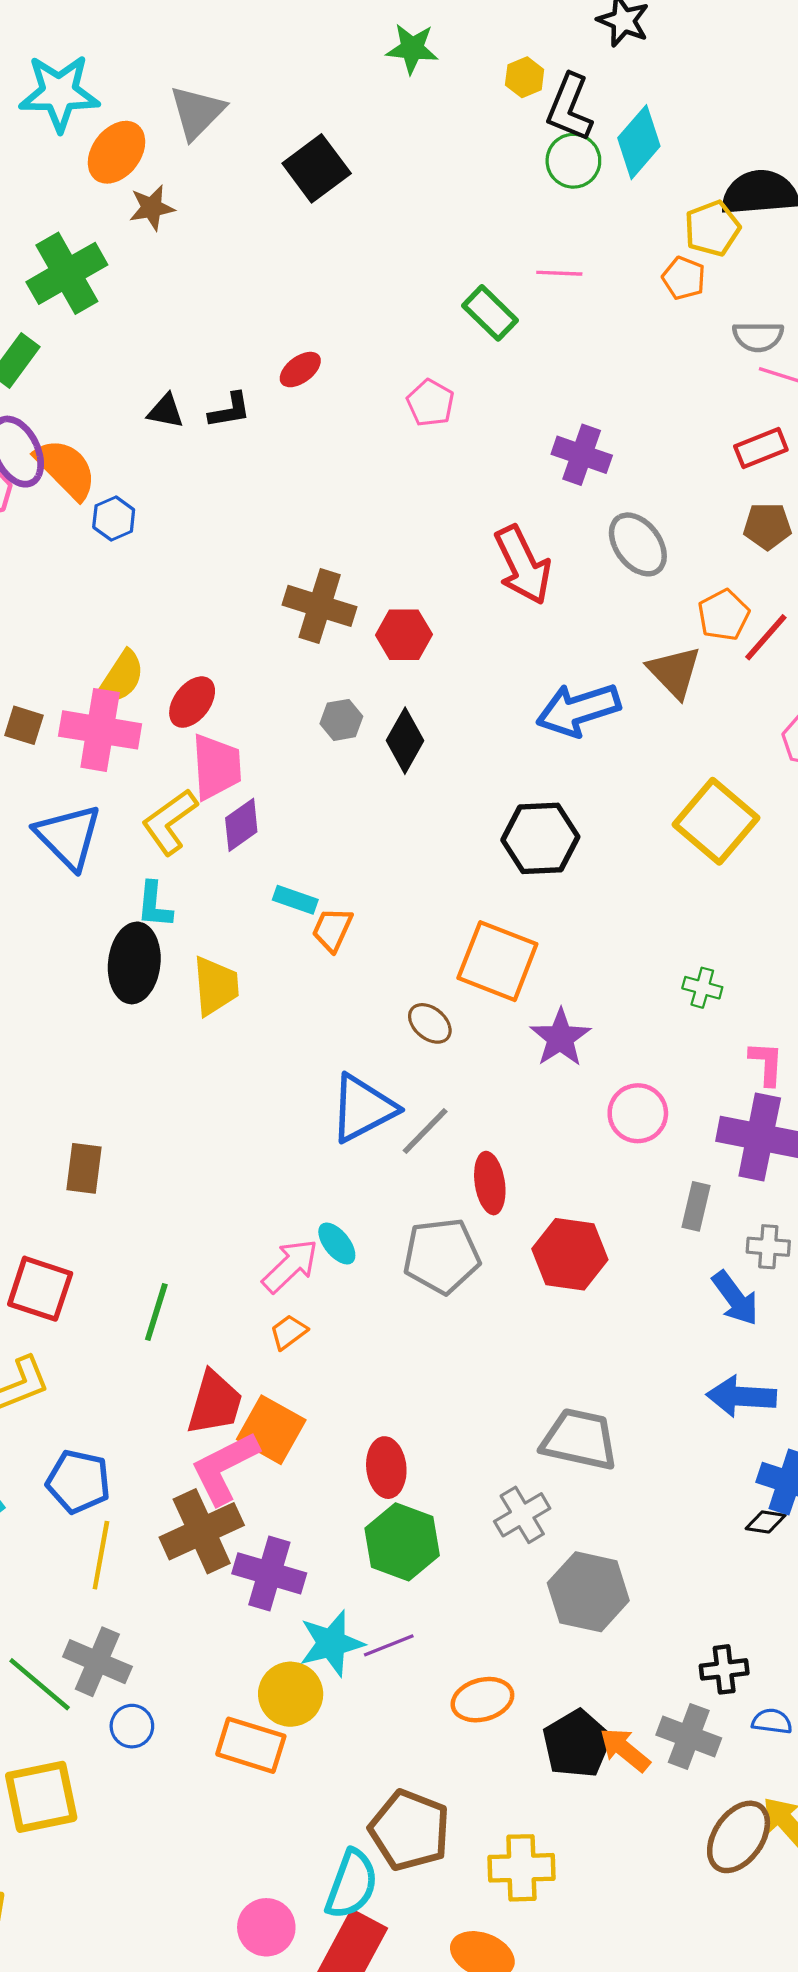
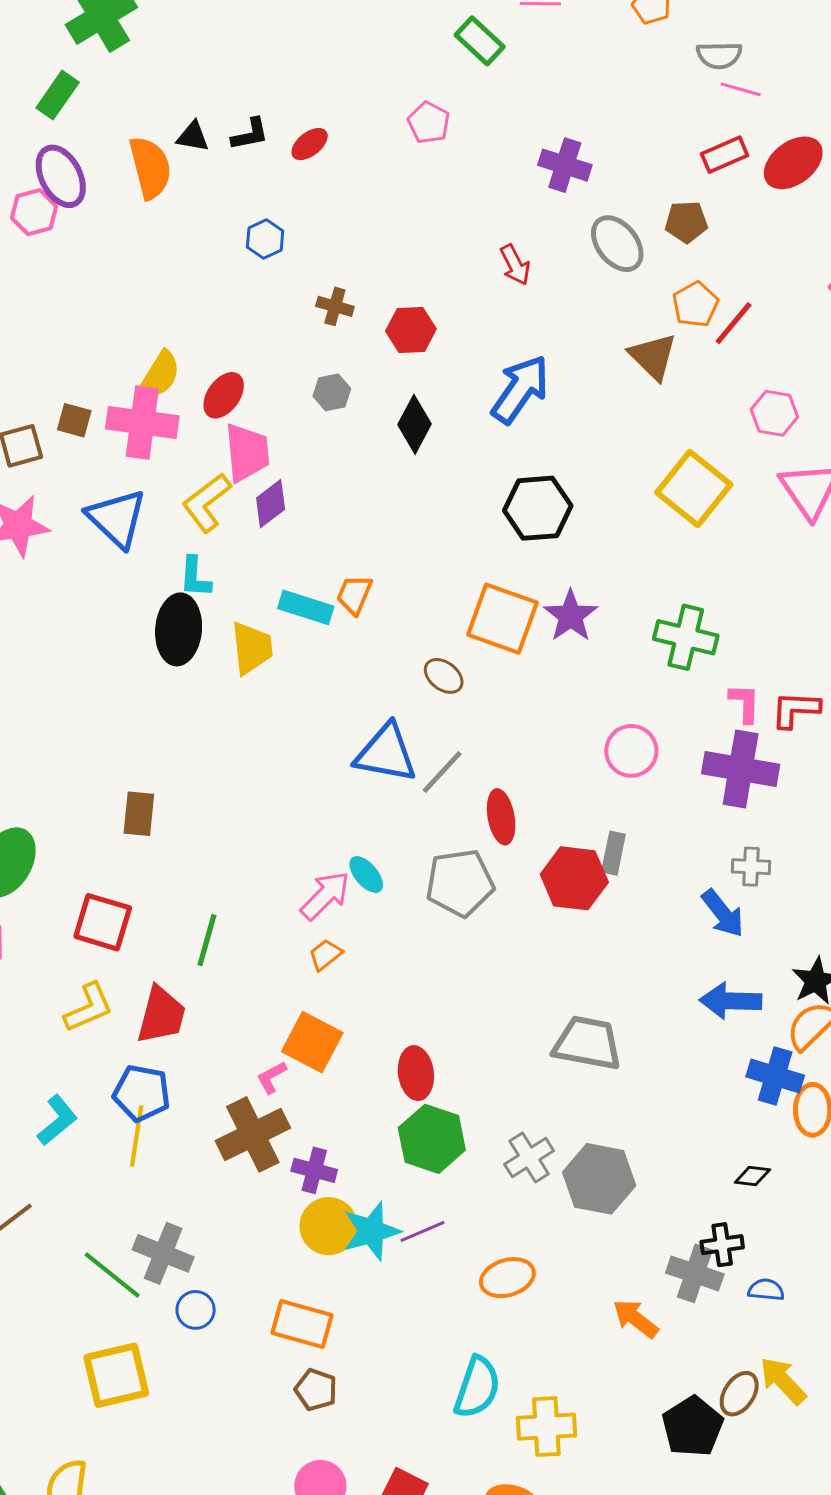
red ellipse: (300, 370) -> (310, 144), moved
orange semicircle: (66, 469) -> (150, 168), moved, turned 32
blue hexagon: (114, 519) -> (265, 239), moved
brown pentagon: (767, 526) -> (686, 222), moved
red arrow: (523, 565) -> (515, 265), size x0.6
brown cross: (320, 606) -> (335, 306), size x0.6
blue arrow: (578, 710) -> (520, 389), moved, turned 144
gray hexagon: (341, 720) -> (332, 392), moved
cyan rectangle: (295, 900) -> (306, 607), moved, size x1.4
green cross: (702, 988) -> (686, 637), size x1.8
purple star: (560, 1038) -> (571, 616), moved
blue triangle: (363, 1108) -> (386, 753), turned 40
gray rectangle: (696, 1206) -> (613, 853), moved
red trapezoid: (215, 1403) -> (161, 1015), moved
pink L-shape: (224, 1468) -> (272, 1077), size x0.5
gray cross: (522, 1515) -> (529, 1157), moved
black diamond: (766, 1522) -> (752, 1176), moved
yellow line: (101, 1555) -> (137, 1136), moved
purple cross: (269, 1573) -> (314, 1170), size x0.7
yellow circle: (291, 1694) -> (329, 1226), moved
gray cross: (689, 1736) -> (695, 1273), moved
black pentagon: (577, 1744) -> (693, 1426), moved
brown pentagon: (410, 1830) -> (316, 1390), moved, size x0.6
brown ellipse: (739, 1837) -> (739, 1394), size x0.7
cyan semicircle: (352, 1884) -> (477, 1387), moved

